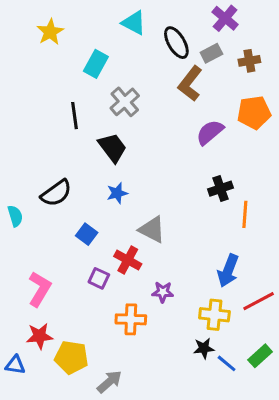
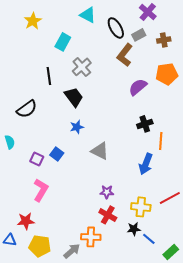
black semicircle: (56, 193) -> (27, 109), moved
red cross: (128, 260) -> (108, 215), moved
blue arrow: (228, 271) -> (146, 164), moved
purple square: (99, 278) -> (37, 159), moved
pink L-shape: (40, 289) -> (41, 190), moved
orange cross: (131, 319) -> (91, 237), moved
green rectangle: (260, 356) -> (171, 252), moved
yellow pentagon: (71, 357) -> (40, 246), moved

